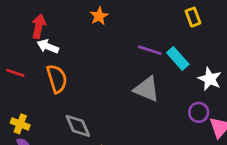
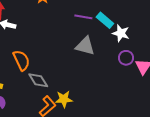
orange semicircle: (57, 79) -> (21, 60), moved
white star: (210, 79) -> (121, 33), moved

